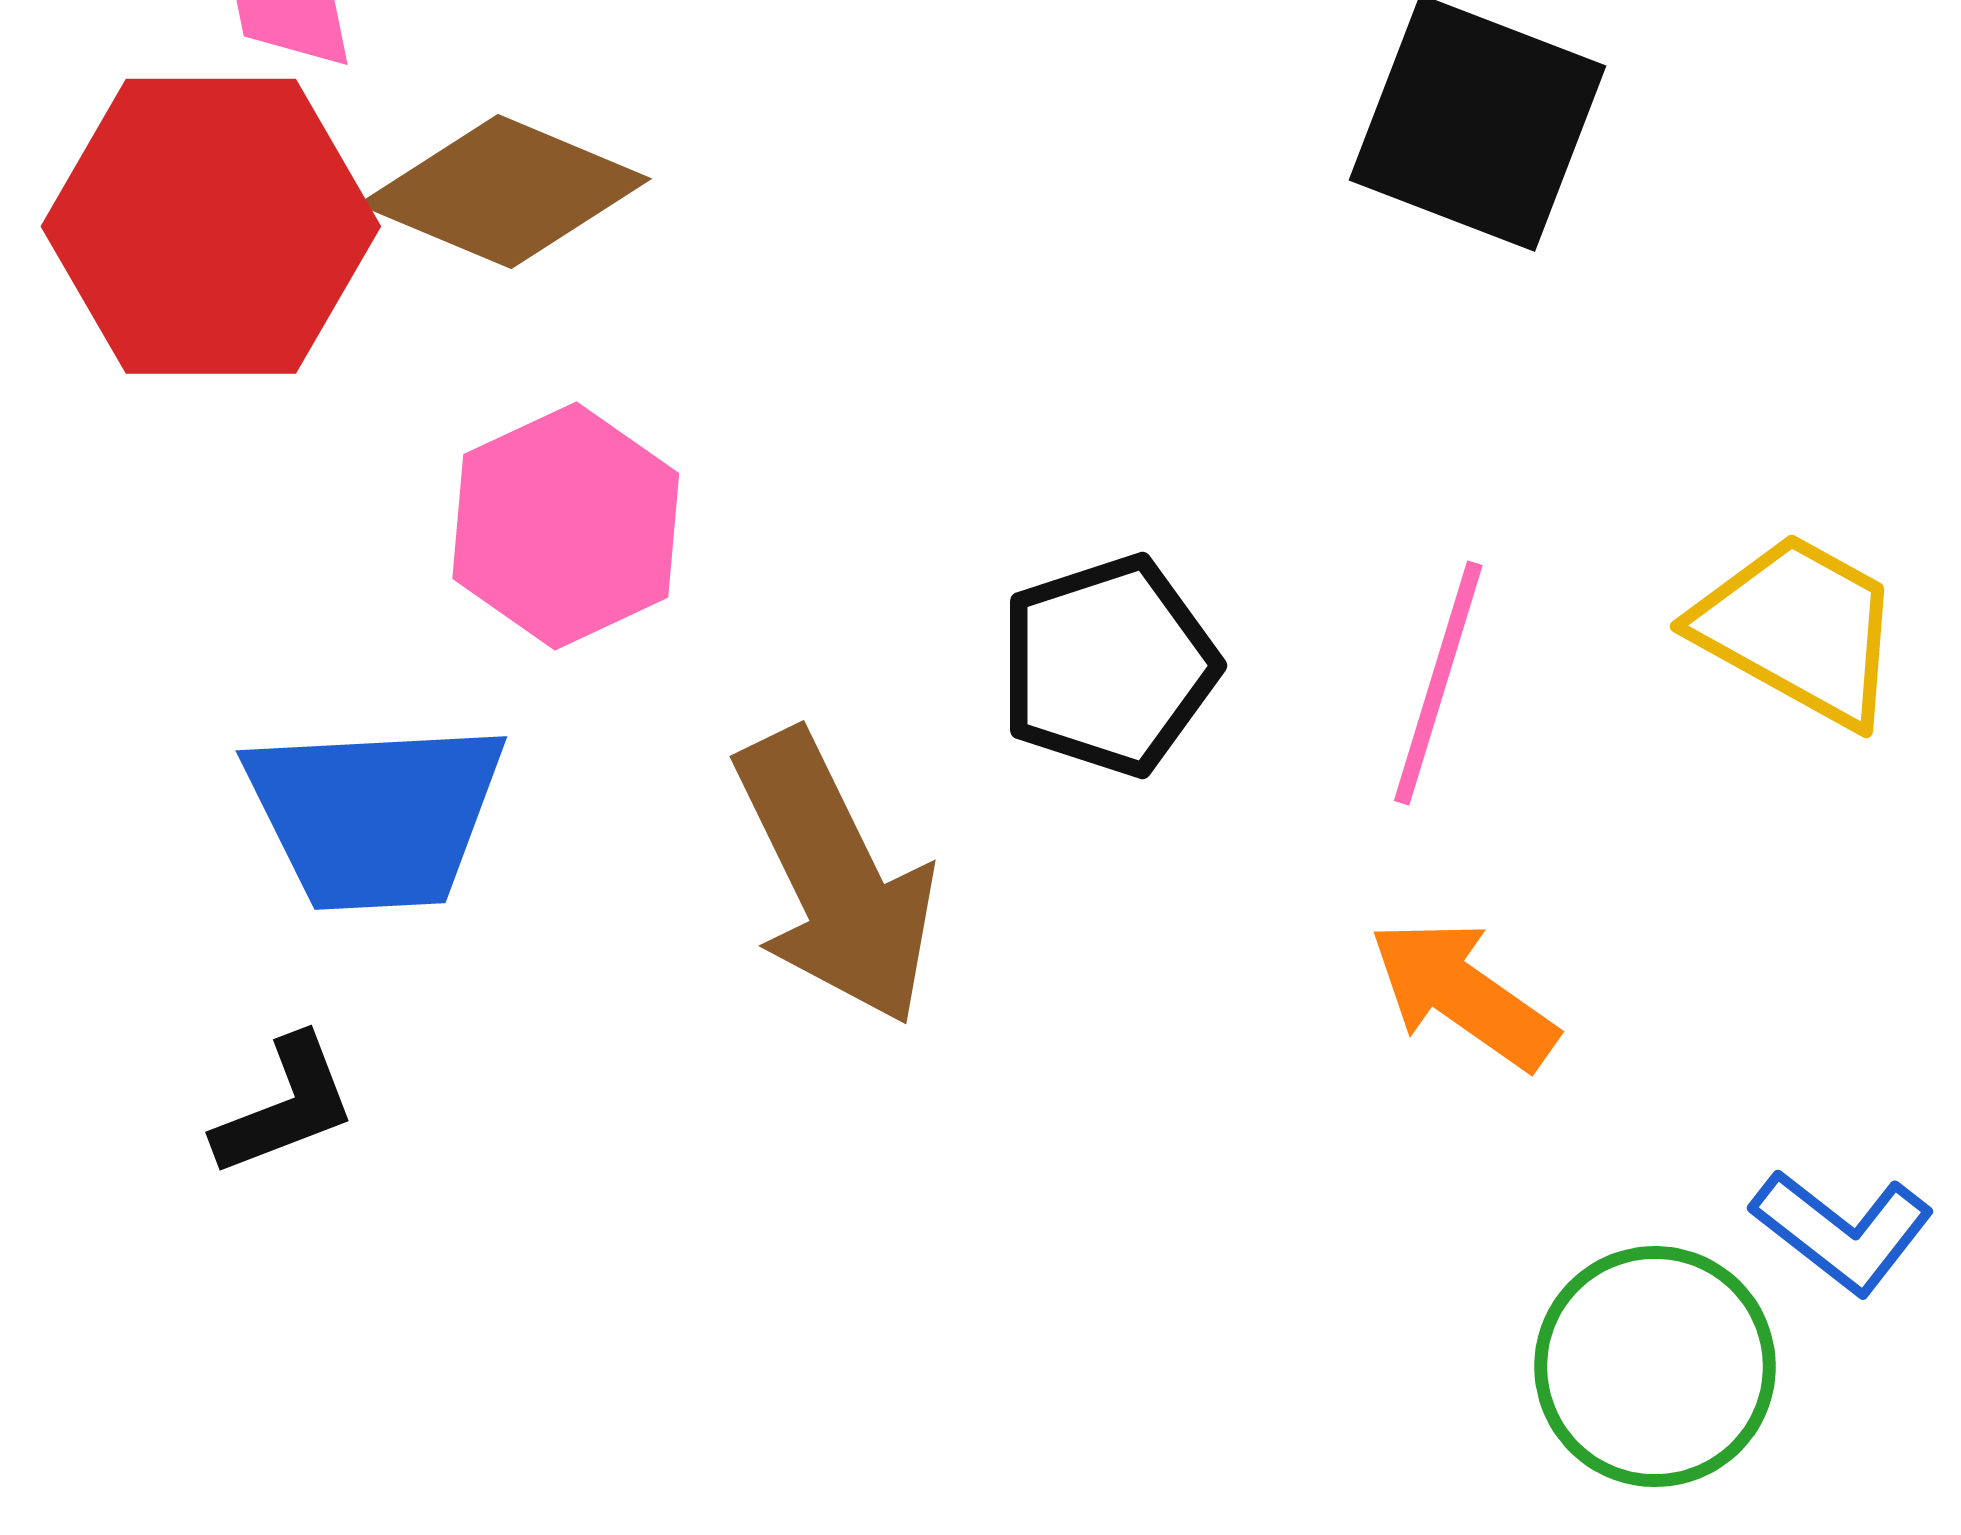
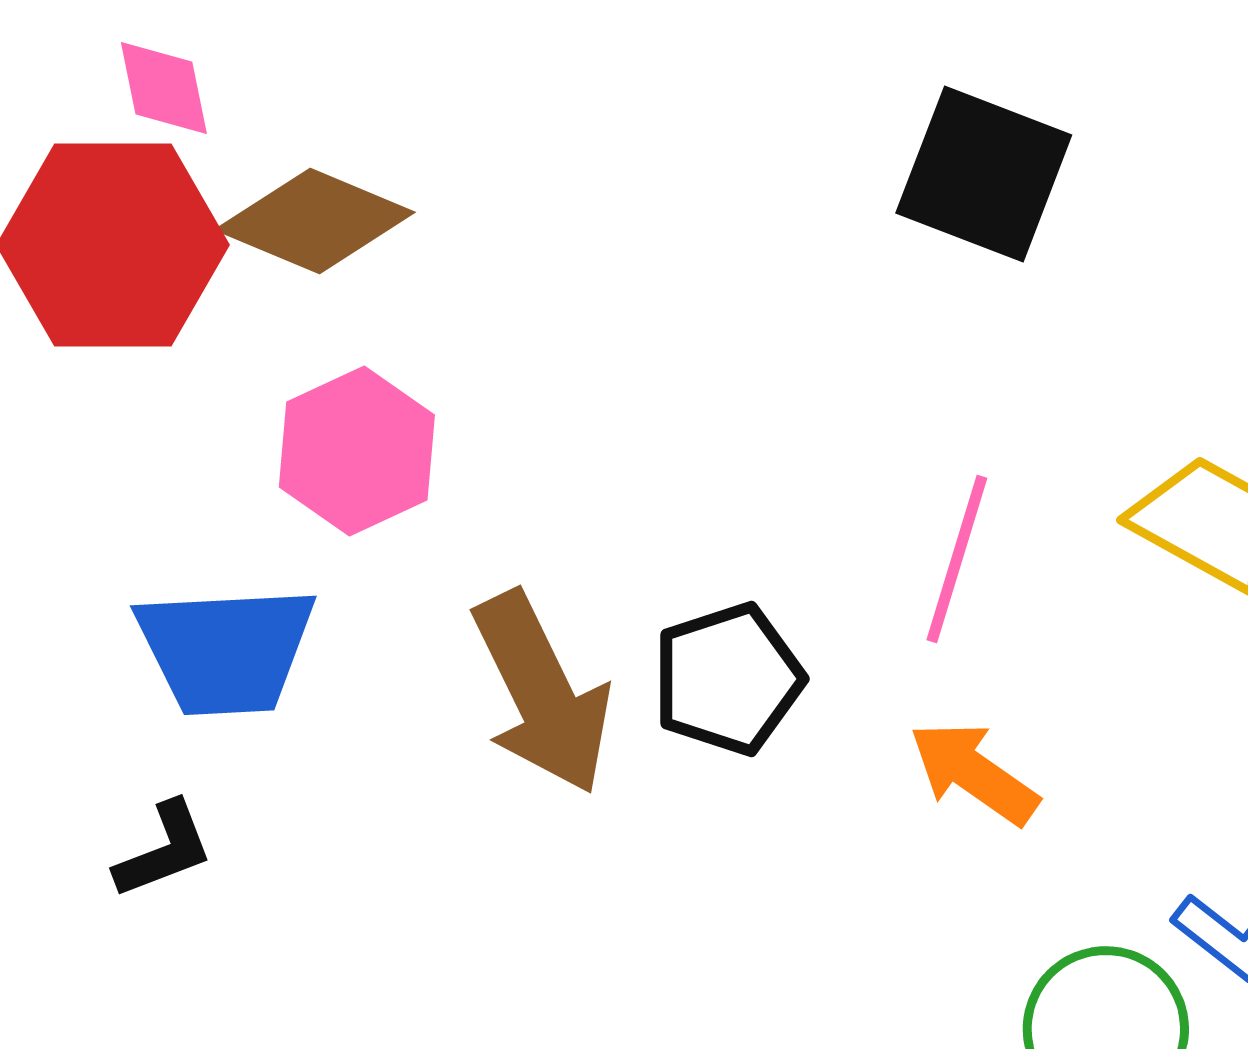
black pentagon: (1108, 666) -> (728, 679), moved

